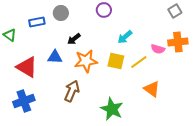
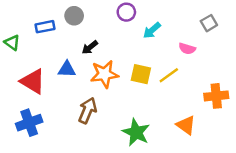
gray square: (175, 11) -> (209, 23), moved
cyan arrow: (125, 37) -> (152, 30), moved
orange cross: (178, 42) -> (216, 96), moved
pink semicircle: (158, 49) -> (187, 49), moved
orange triangle: (152, 89) -> (186, 125), moved

